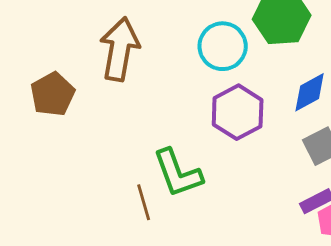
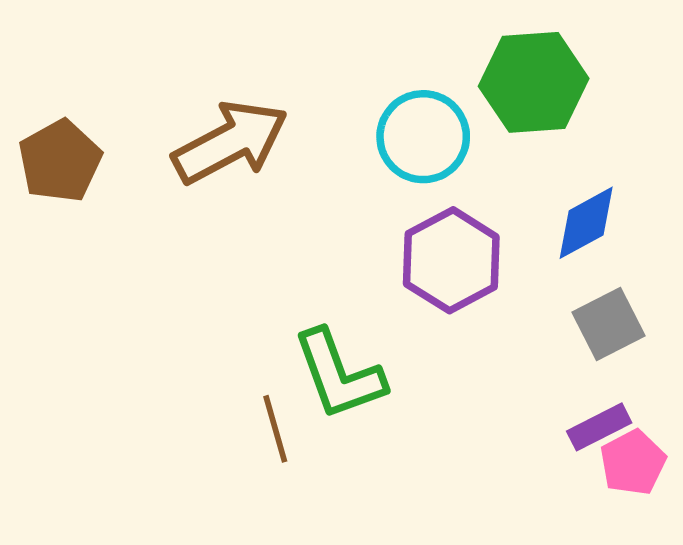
brown arrow: (120, 49) -> (230, 142), turned 52
brown pentagon: (53, 94) -> (60, 161), moved

